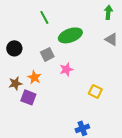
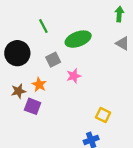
green line: (44, 17) -> (43, 26), moved
black circle: (14, 48) -> (17, 53), size x1.5
yellow square: (95, 91) -> (103, 115), moved

